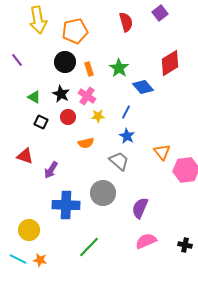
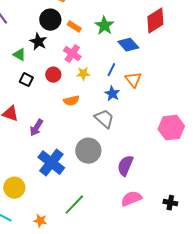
orange rectangle: (89, 69) -> (74, 27), turned -40
black star: (61, 94) -> (38, 42), moved
orange triangle: (162, 152) -> (133, 80), moved
blue cross: (66, 205) -> (51, 163), turned 36
orange star: (40, 260) -> (40, 221), moved

